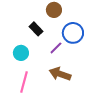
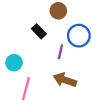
purple line: (56, 48) -> (60, 52), turned -32
cyan circle: (21, 53) -> (14, 63), moved

